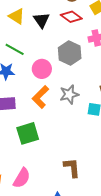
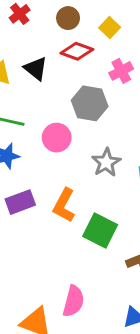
orange L-shape: (40, 97) -> (64, 205), moved
green square: (28, 133) -> (100, 231), moved, turned -30

